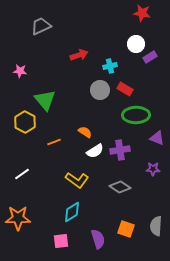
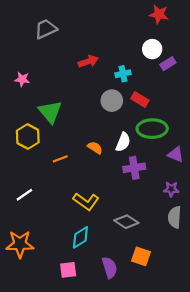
white semicircle: (95, 151) -> (123, 142), moved, turned -36
gray diamond: (120, 187) -> (126, 222), moved
gray semicircle: (156, 226) -> (175, 217), moved

